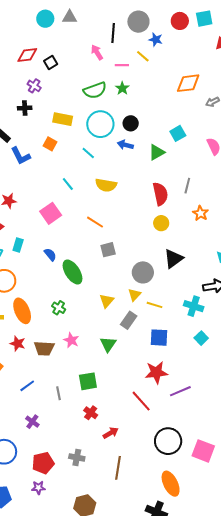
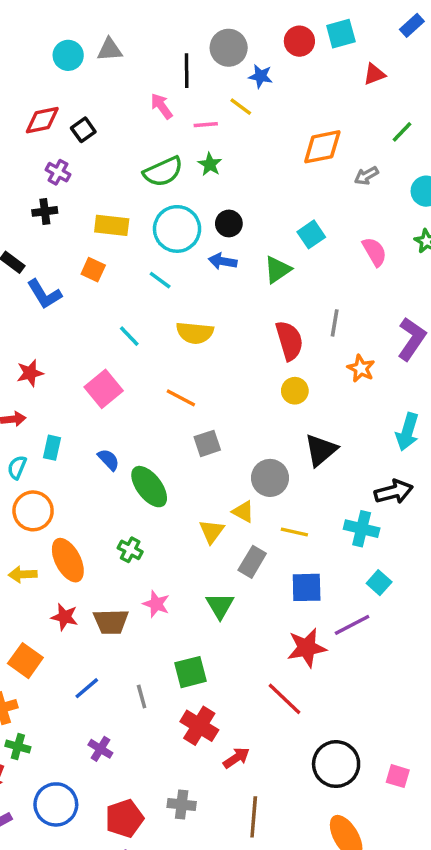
yellow triangle: (134, 295) -> (243, 512), moved, turned -40
purple line: (180, 391) -> (352, 625), moved
red cross: (91, 413) -> (199, 726), size x1.5
pink square: (203, 451) -> (398, 776), size x0.6

